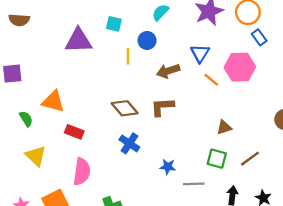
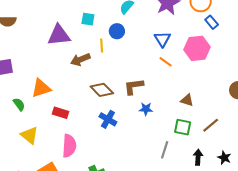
brown arrow: (168, 71) -> (80, 60), moved
orange line: (211, 80) -> (166, 62), moved
orange triangle: (53, 101) -> (41, 88), turned -30
brown triangle: (224, 127) -> (187, 100), turned 40
blue star: (168, 167) -> (146, 109), moved
gray line: (194, 184) -> (165, 150), turned -66

